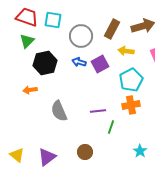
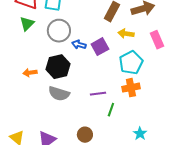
gray circle: (81, 36) -> (59, 31), moved
black hexagon: (45, 63) -> (58, 67), moved
gray semicircle: (59, 111) -> (59, 94), turned -50

